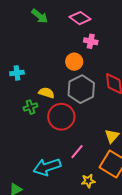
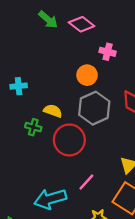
pink diamond: (80, 18) -> (82, 24), moved
green cross: (30, 107) -> (33, 127), turned 32

